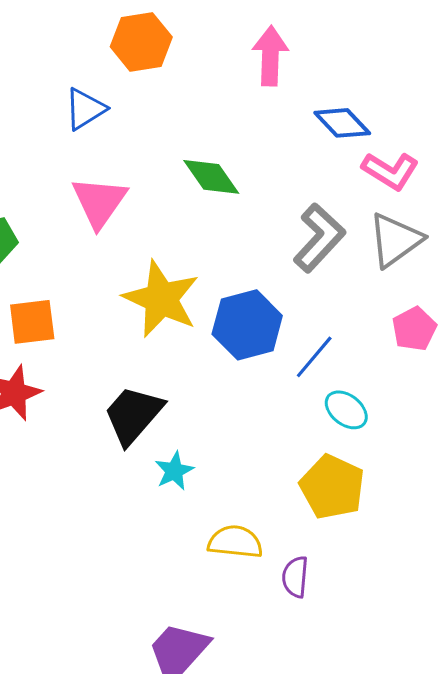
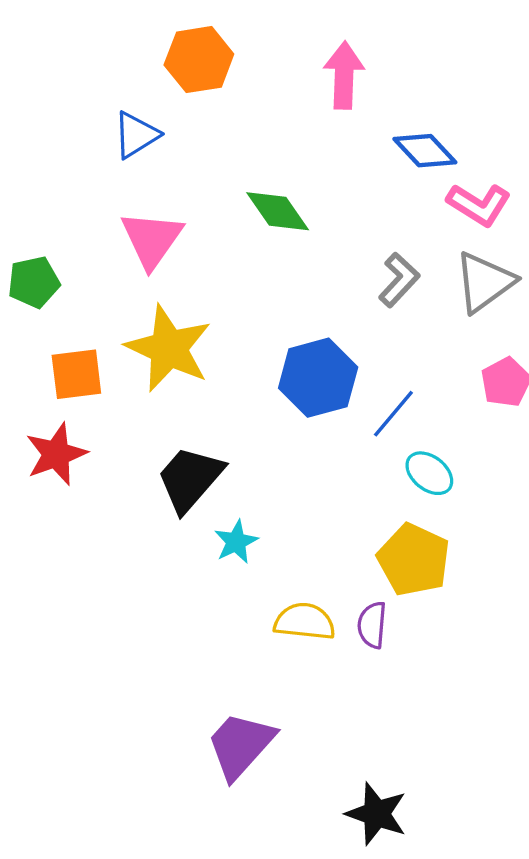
gray L-shape: (319, 238) -> (399, 280), size x0.7
yellow star: (161, 299) -> (169, 348), moved
purple semicircle: (295, 577) -> (372, 625), moved

